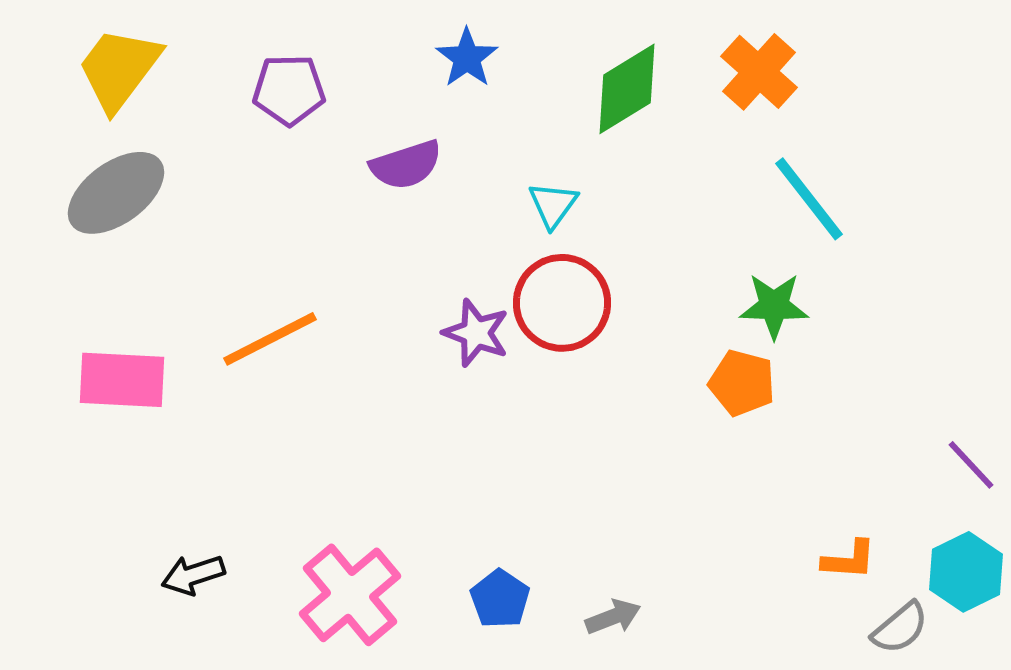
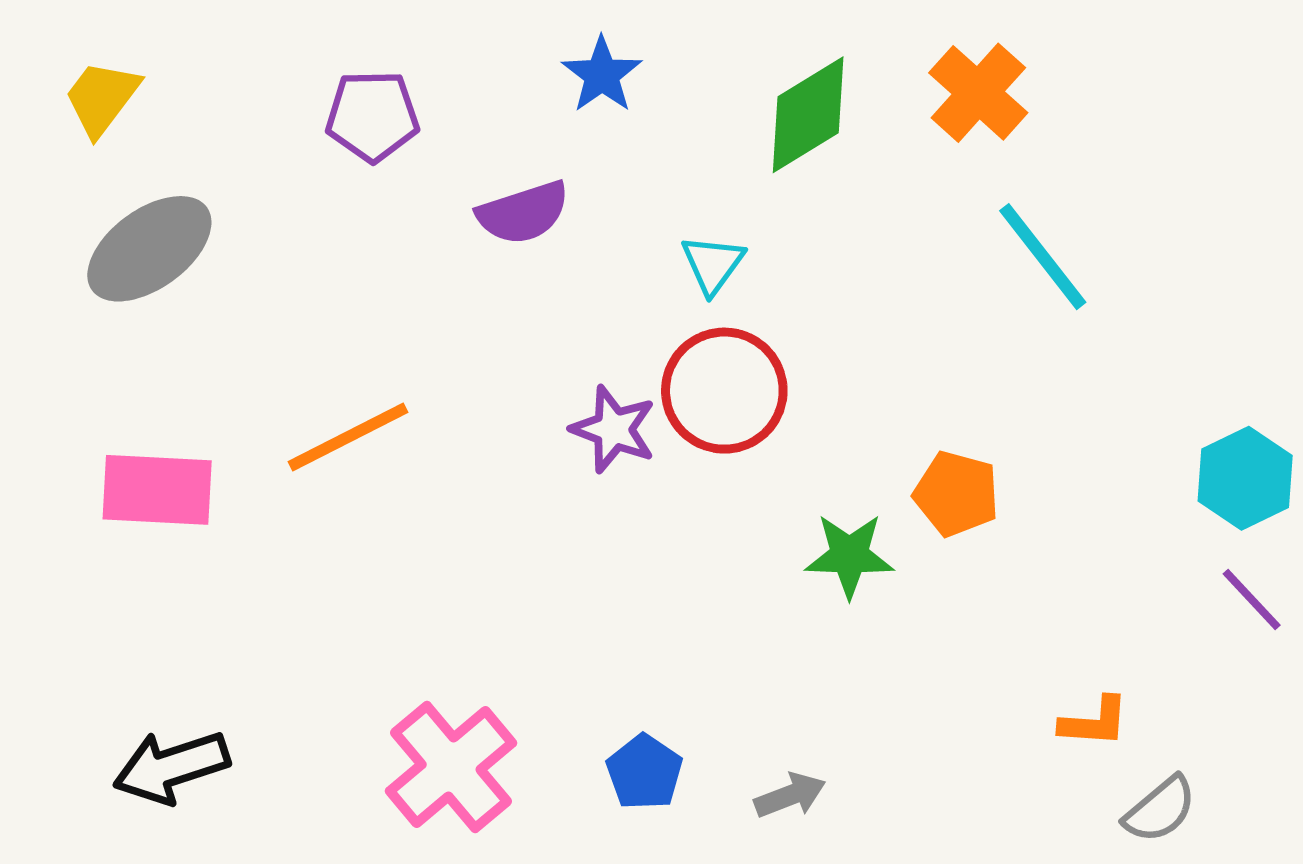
yellow trapezoid: (119, 69) -> (102, 98), moved, size x0.7
green star: (774, 306) -> (849, 556), moved
cyan hexagon: (966, 572) -> (1245, 478), moved
black arrow: (193, 575) -> (171, 767), moved, size x1.4

